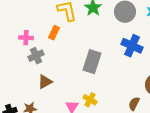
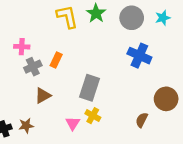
orange rectangle: (54, 33) -> (56, 60), moved
gray rectangle: (92, 62) -> (89, 88), moved

